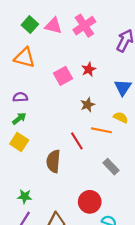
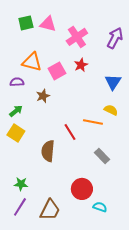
green square: (30, 25) -> (26, 23), turned 35
pink cross: (84, 26) -> (77, 37), moved
orange triangle: (25, 58) -> (32, 62), moved
purple semicircle: (20, 97) -> (17, 82), moved
brown star: (88, 105) -> (43, 96), moved

